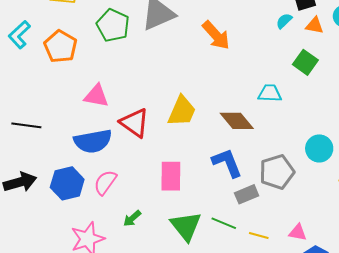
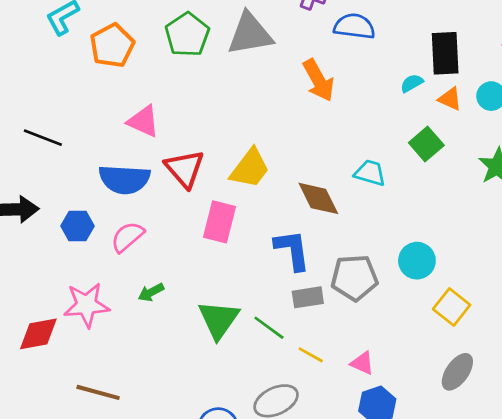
pink rectangle: (171, 176) -> (219, 222), moved
blue hexagon: (67, 183) -> (78, 226), size x0.7

